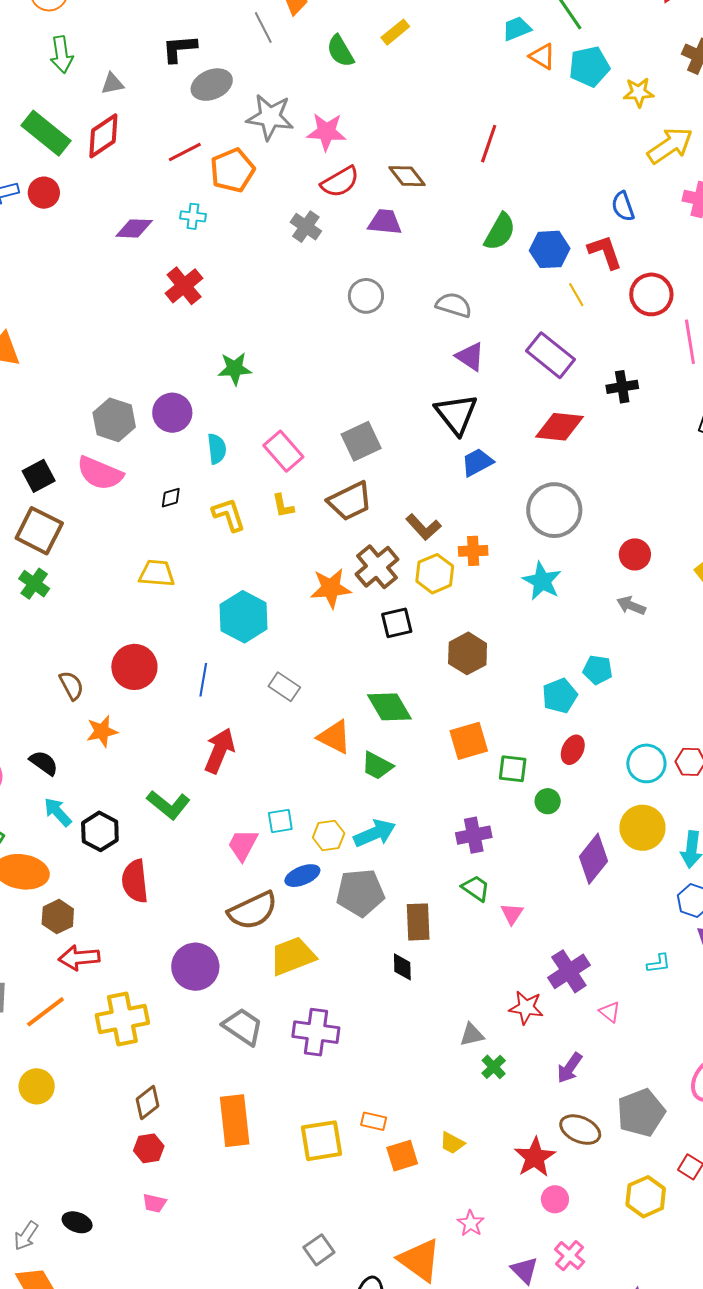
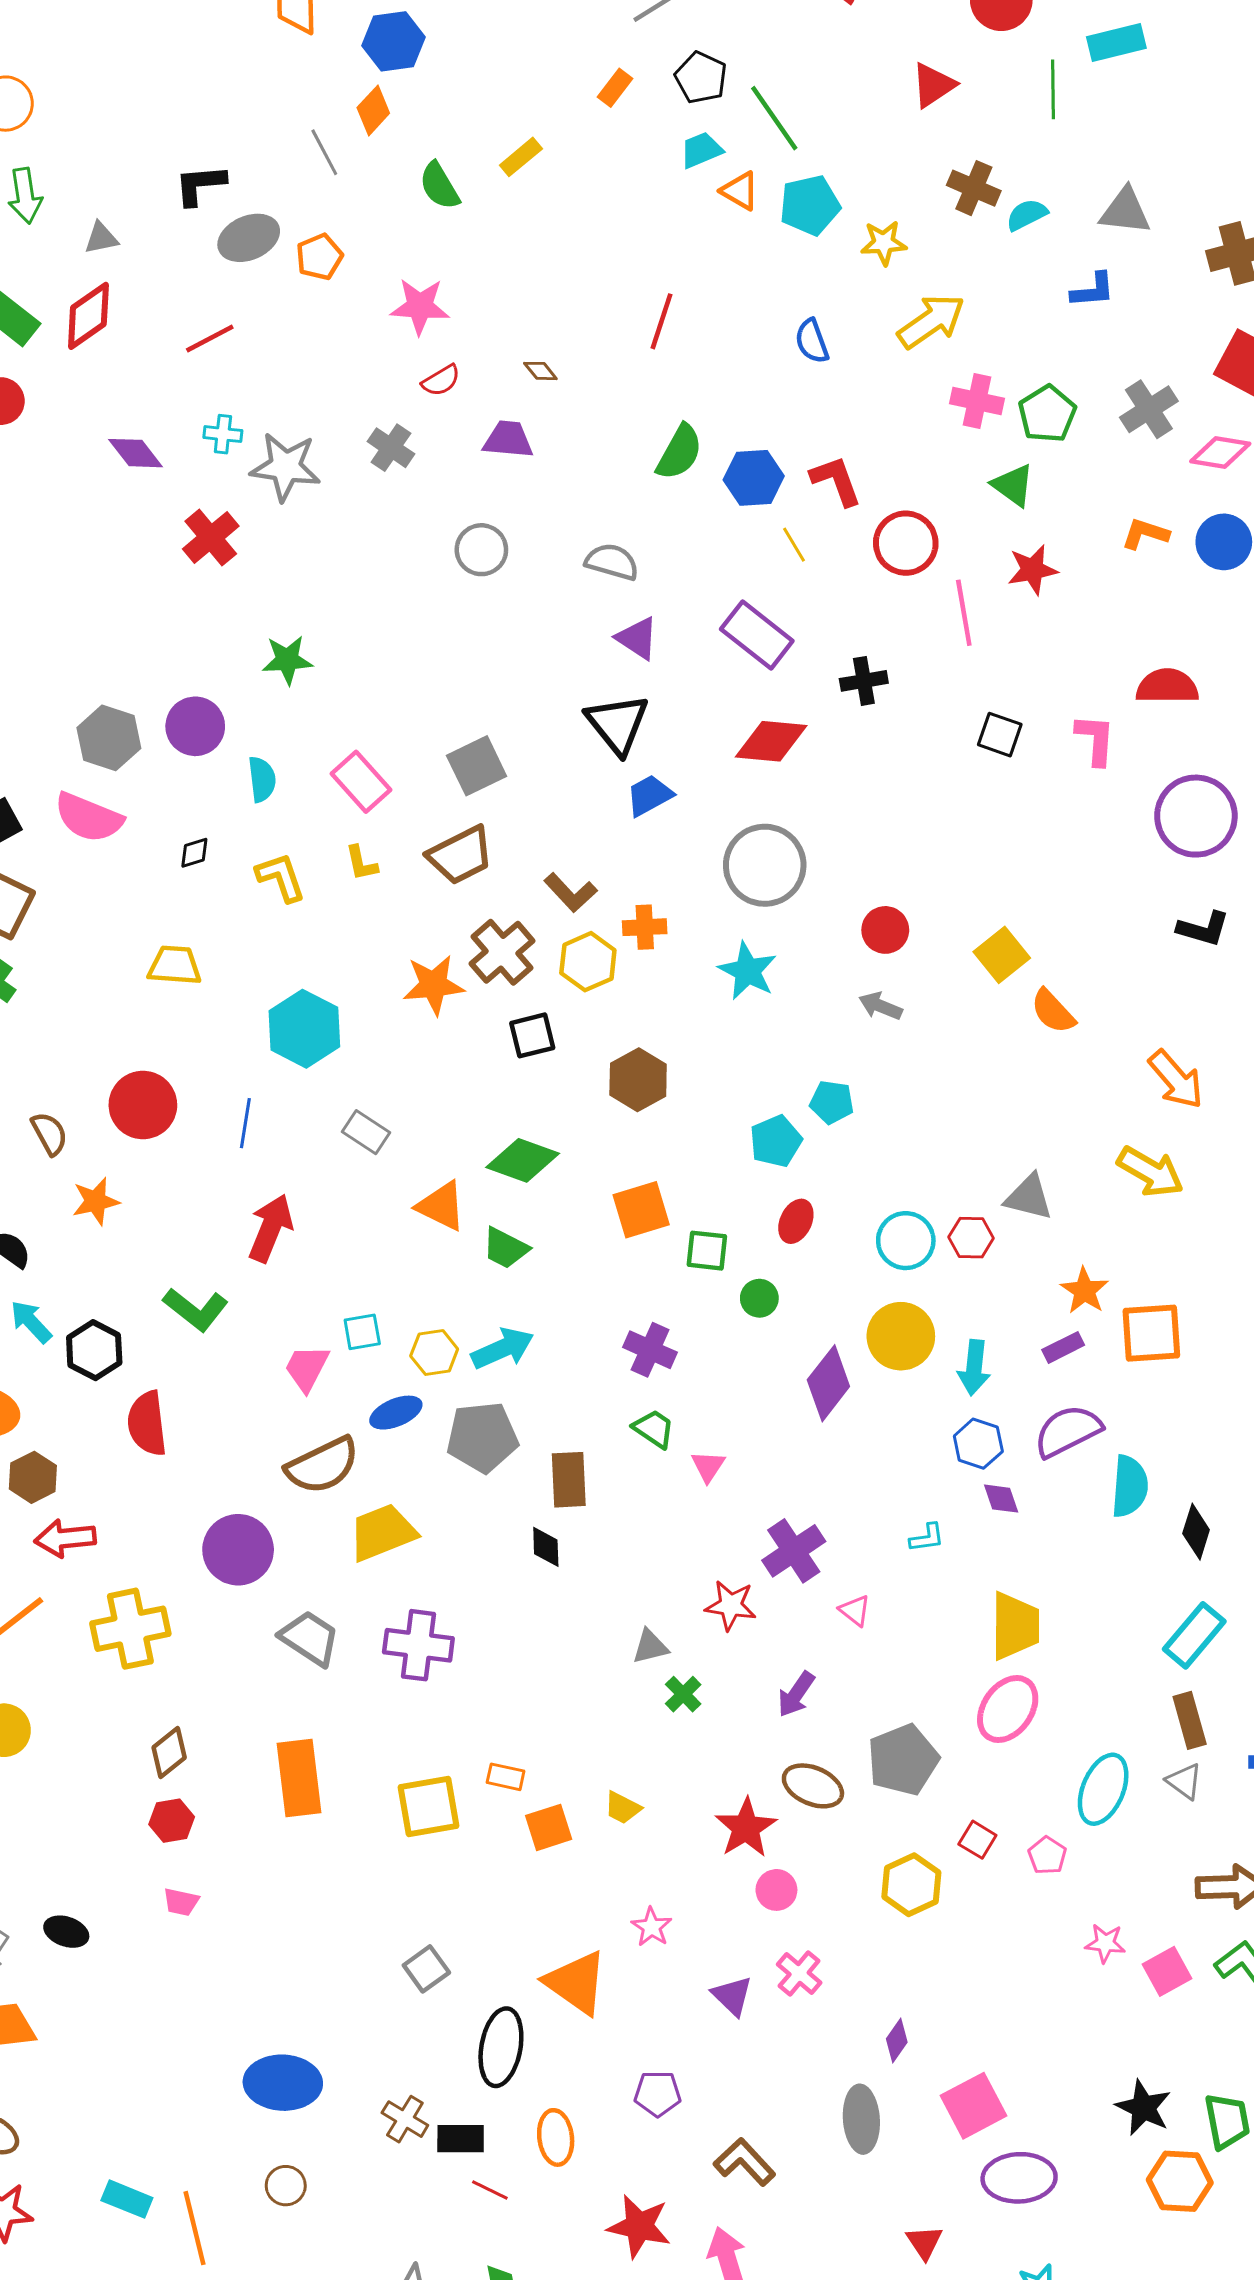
gray star: (270, 117) -> (285, 467), moved
orange pentagon: (232, 170) -> (319, 257), moved, size x0.7
brown diamond: (407, 176) -> (540, 371), size x0.6
red semicircle: (340, 182) -> (441, 380), size x0.7
blue semicircle: (623, 206) -> (812, 341), moved
purple diamond: (134, 228) -> (136, 453), turned 51
green diamond: (389, 707) -> (523, 1160), turned -39
purple cross: (474, 835) -> (650, 1350), turned 36

